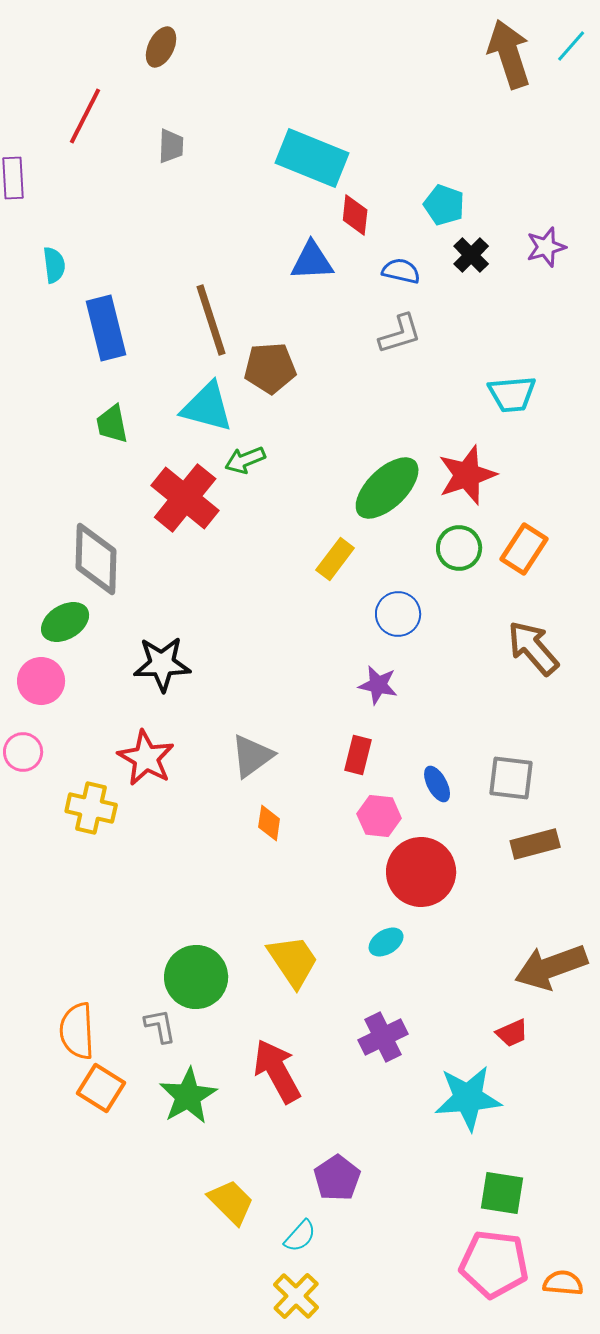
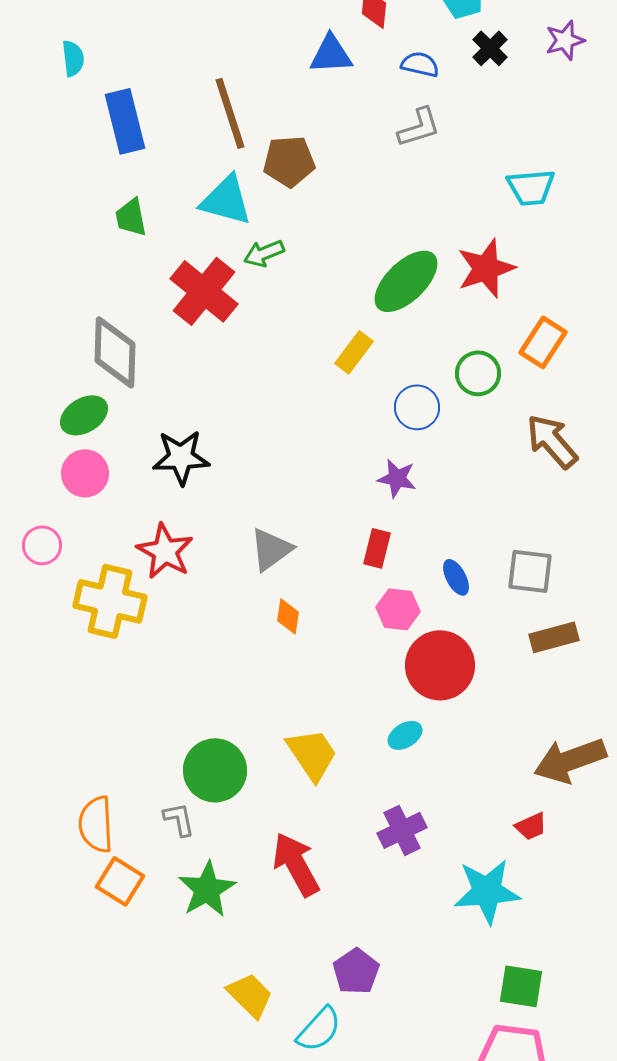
green circle: (459, 548) -> (478, 373), moved
pink circle: (41, 681) -> (85, 473), moved
yellow cross: (91, 808) -> (110, 601), size x1.4
cyan semicircle: (300, 1236) -> (319, 1029), size x1.4

